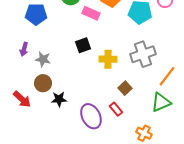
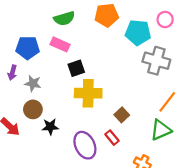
pink rectangle: (91, 13) -> (60, 44), moved
blue pentagon: (36, 14) -> (27, 48), moved
gray cross: (143, 54) -> (156, 61), moved, turned 35
yellow cross: (108, 59) -> (88, 93), moved, size x1.4

